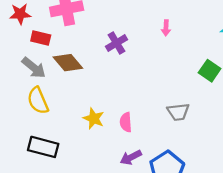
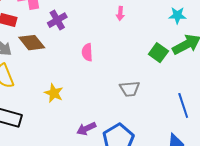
purple cross: (117, 43) -> (57, 20), moved
pink semicircle: (126, 122) -> (87, 52), moved

